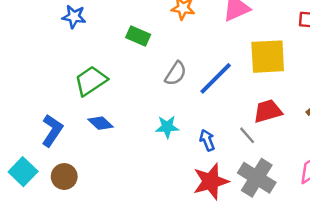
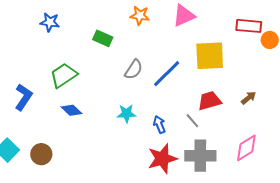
blue L-shape: (52, 130) -> (24, 97), moved
gray cross: (257, 178) -> (200, 156), turned -32

